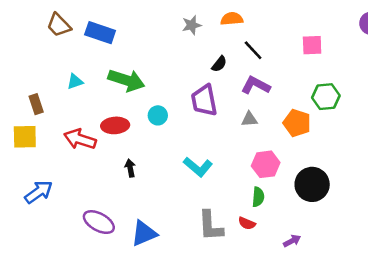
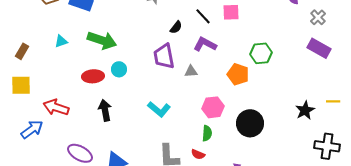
pink square: (312, 45) -> (231, 12), moved
brown rectangle: (36, 104) -> (22, 51), moved, turned 49
cyan circle: (158, 115) -> (119, 69), moved
gray triangle: (249, 119) -> (191, 71), moved
red arrow: (80, 139) -> (56, 107), moved
black arrow: (130, 168) -> (105, 110), size x1.5

